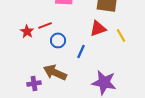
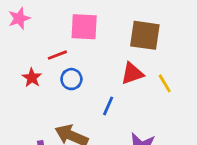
red line: (45, 25) -> (57, 55), moved
blue circle: (58, 40) -> (71, 79), moved

